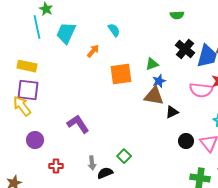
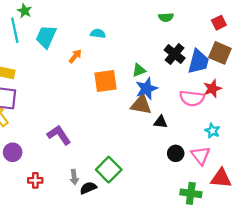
cyan semicircle: (114, 30) -> (98, 33), turned -48
blue star: (159, 81) -> (147, 89), size x1.5
black triangle: (172, 112) -> (161, 122), turned 32
green square: (124, 156) -> (109, 170), size x1.6

